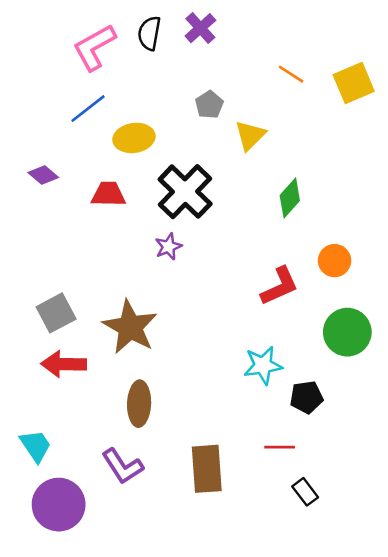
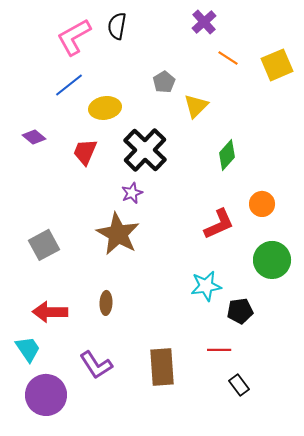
purple cross: (200, 28) -> (204, 22), moved
red trapezoid: (108, 194) -> (85, 152), turned -68
brown star: (130, 327) -> (118, 234), moved
red arrow: (64, 364) -> (50, 312), moved
brown ellipse: (139, 404) -> (106, 303), moved, size x0.7

